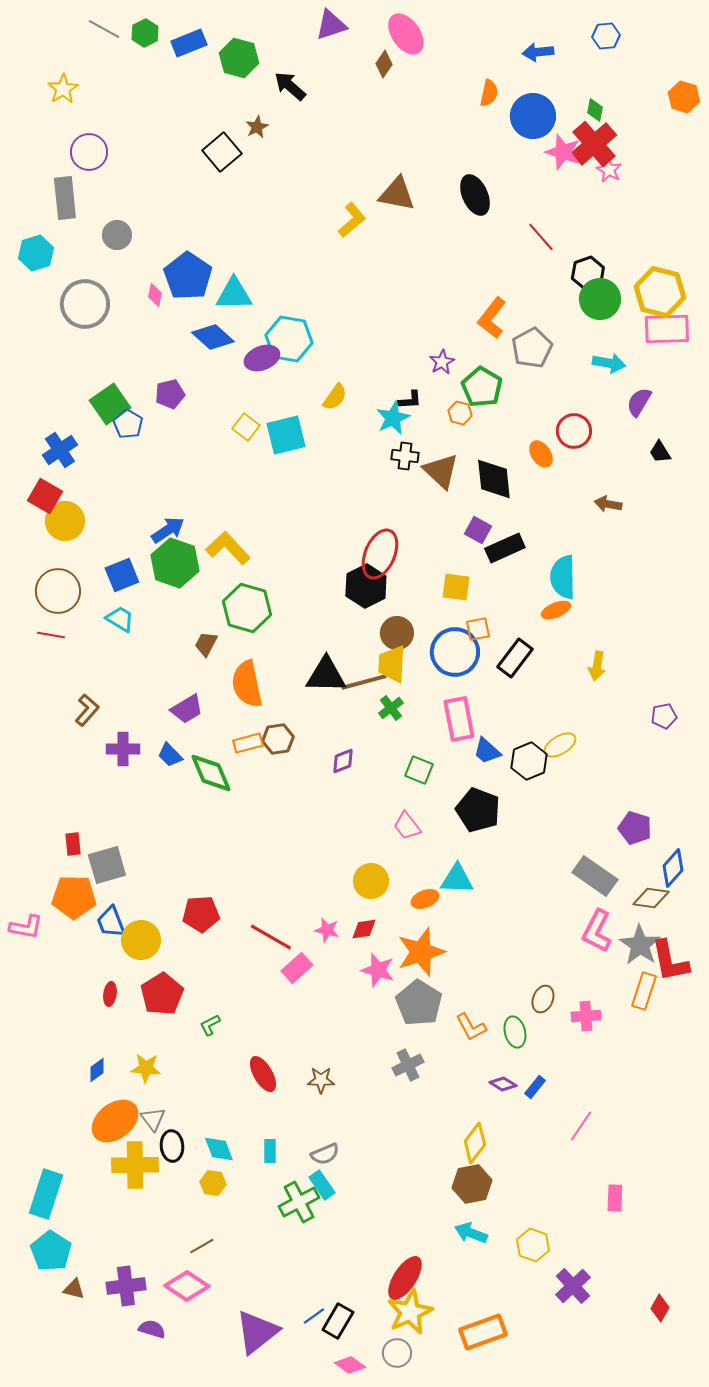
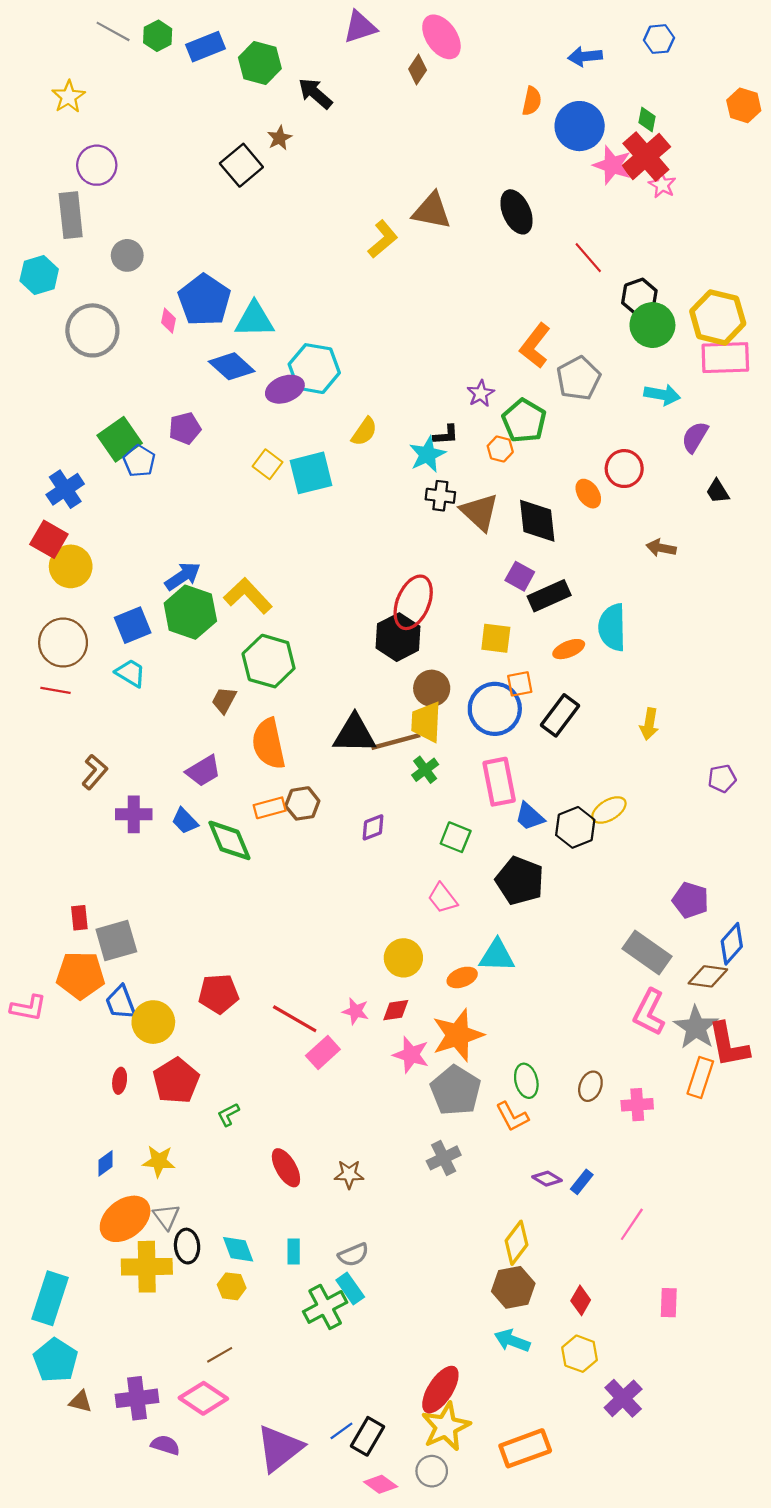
orange ellipse: (556, 610) -> (569, 649), moved
green ellipse: (515, 1032) -> (526, 1081), moved
red diamond: (660, 1308) -> (581, 1300), moved

